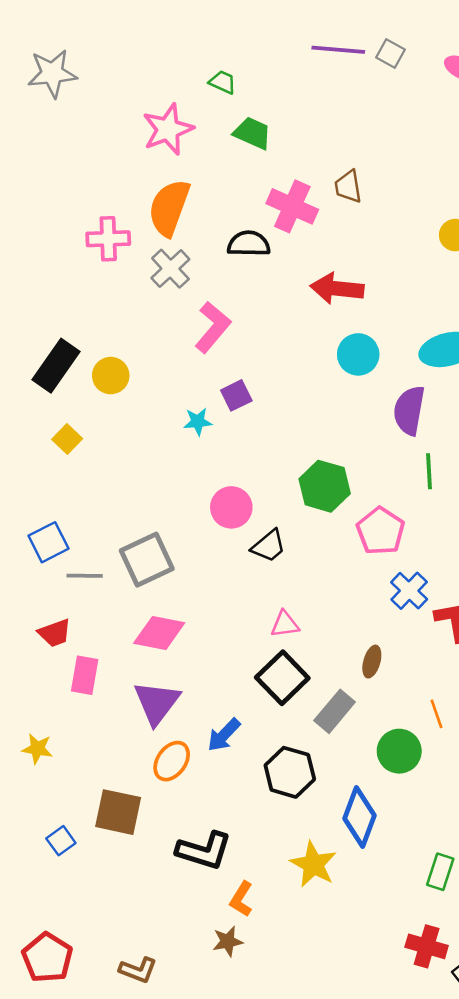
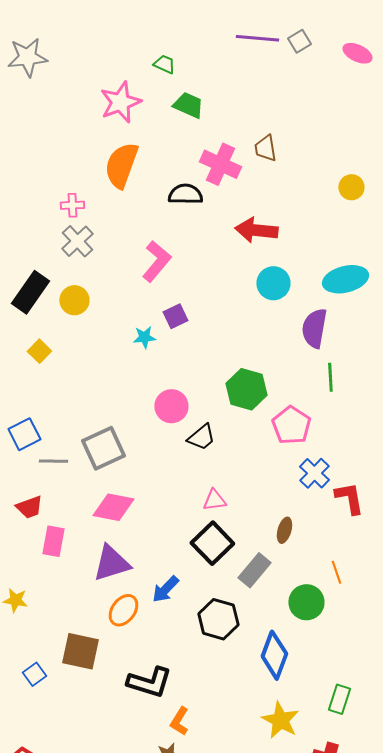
gray square: (390, 53) -> (299, 41), turned 30
pink cross: (108, 239) -> (72, 205), moved, size x0.7
gray cross: (170, 269) -> (77, 241), moved
purple triangle: (157, 703) -> (111, 563), turned 36
yellow star: (313, 864) -> (280, 720), moved

